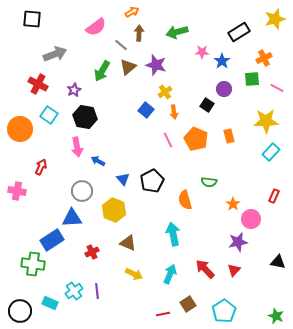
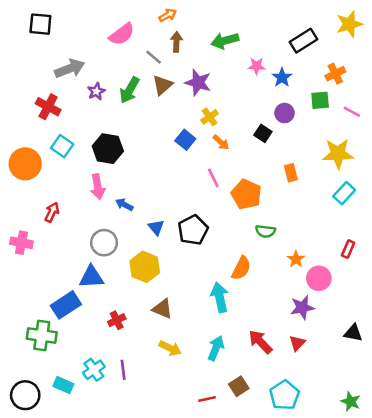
purple star: (74, 90) -> (96, 91), moved
orange arrow: (174, 112) -> (221, 142), turned -40
orange pentagon: (196, 139) -> (246, 194), moved
orange semicircle: (185, 200) -> (241, 268), moved, turned -138

